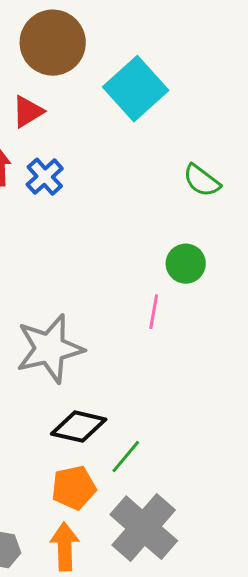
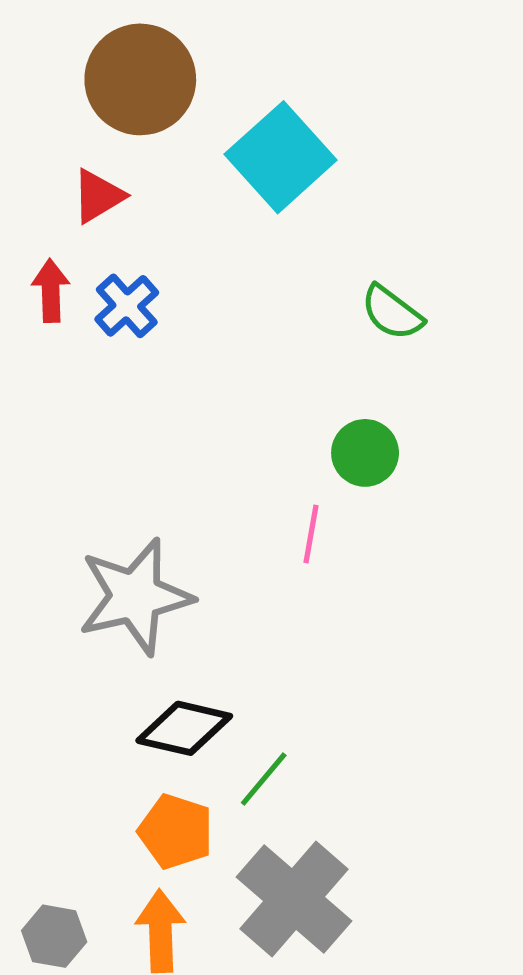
orange pentagon: (74, 488) -> (176, 831), turned 30

